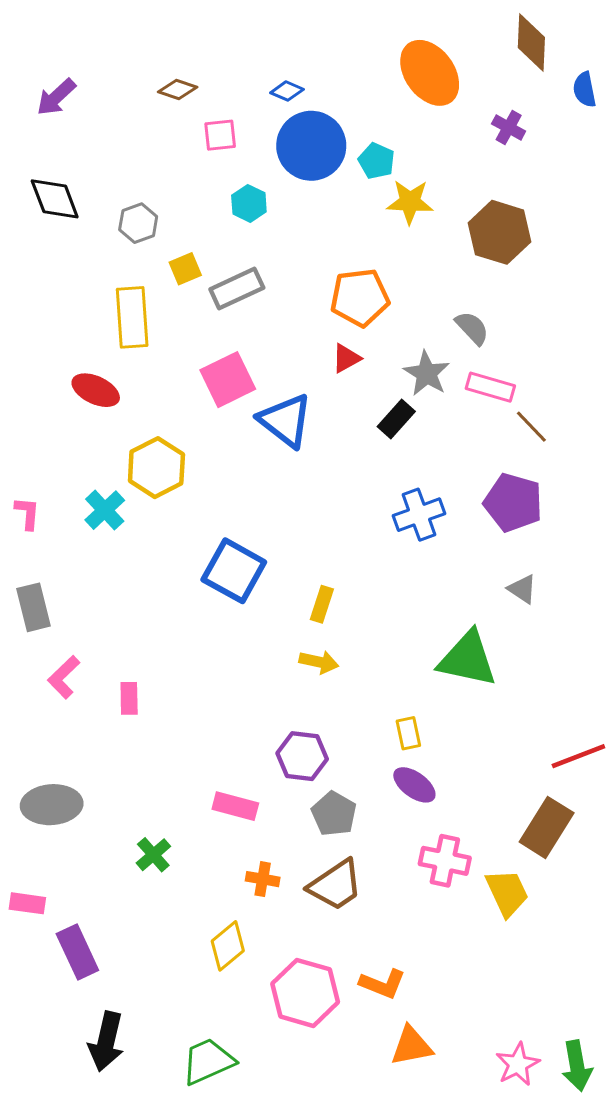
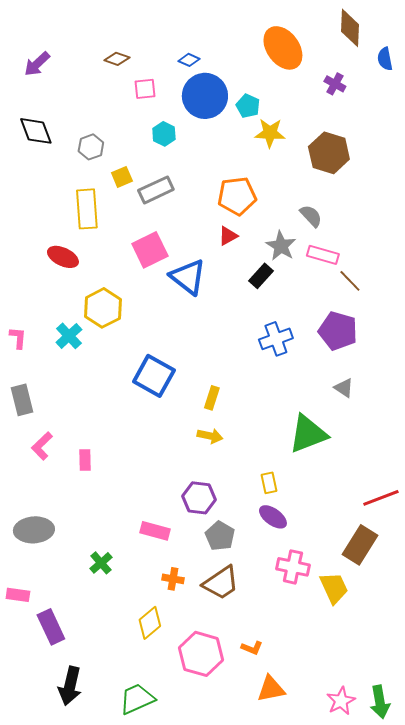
green triangle: (468, 659) -> (308, 434), turned -33
orange L-shape: (383, 984) -> (252, 648), size x0.7

